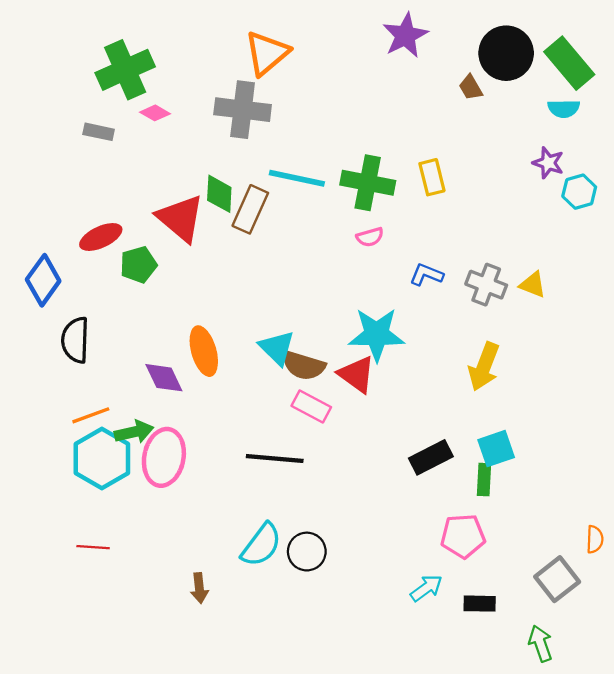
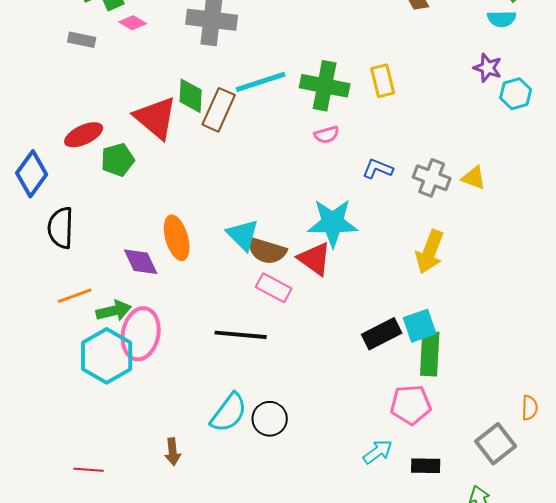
cyan line: (297, 178) -> (261, 82), turned -30
cyan square: (496, 449) -> (420, 326), moved
cyan hexagon: (102, 459) -> (107, 356), moved
green rectangle: (484, 480) -> (430, 354), size x1.5
red line: (93, 547) -> (89, 470), moved

